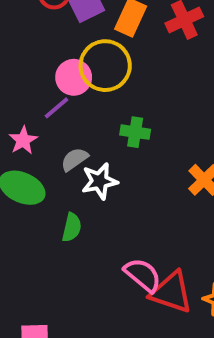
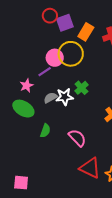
green cross: (135, 132) -> (82, 88), turned 32
white star: (99, 181) -> (64, 97), moved
pink semicircle: (143, 275) -> (77, 138), moved

